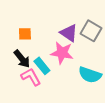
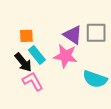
gray square: (91, 31) -> (96, 33), turned -30
cyan rectangle: (42, 66) -> (37, 55), moved

